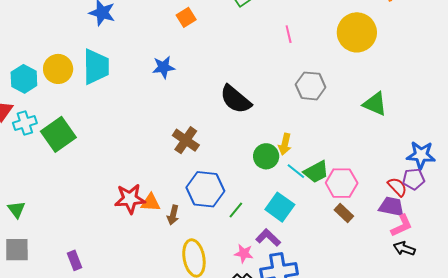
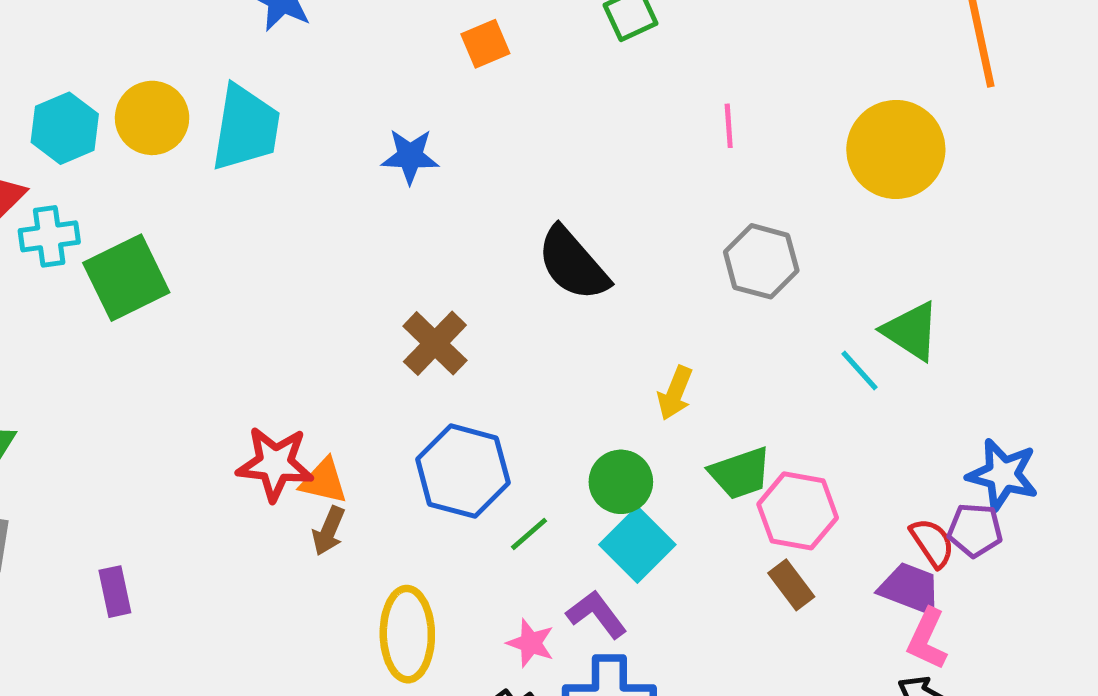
green circle: (266, 156) -> (621, 482), moved
cyan line: (296, 171) -> (860, 370), moved
brown arrow: (173, 215) -> (329, 531), moved
pink L-shape: (402, 226) -> (927, 639), turned 130

